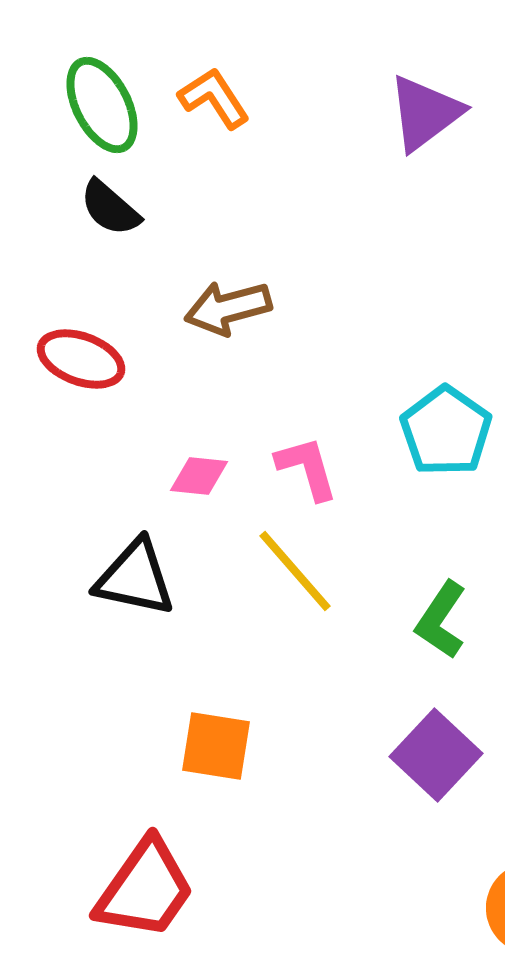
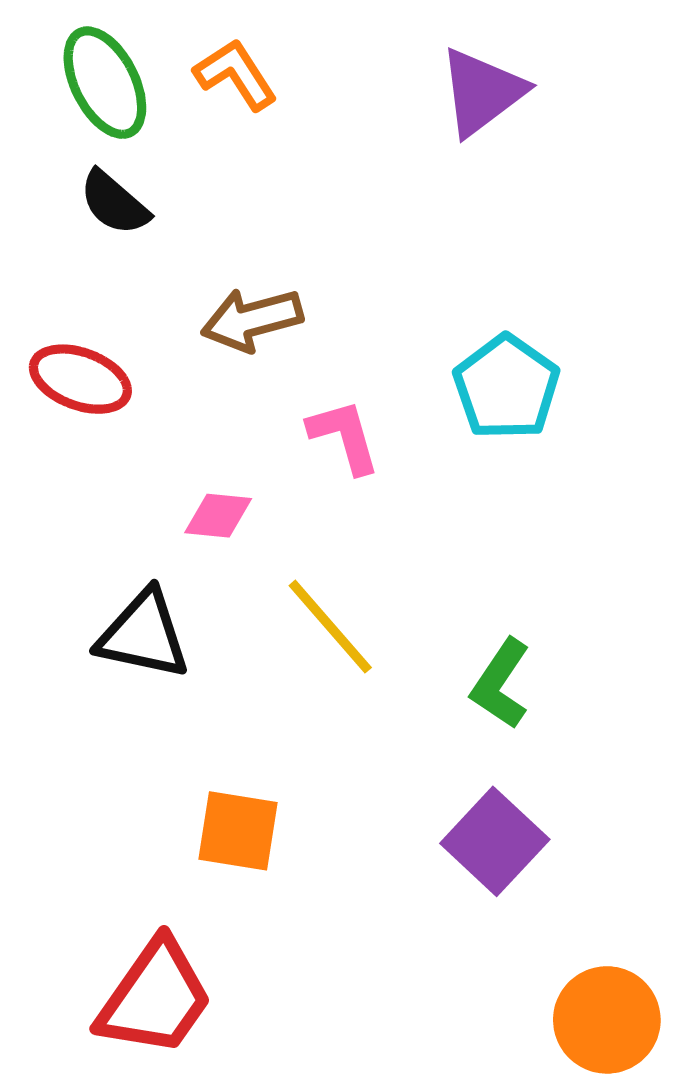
cyan pentagon: (446, 431) -> (506, 387), moved
pink L-shape: (307, 468) -> (344, 436), moved

